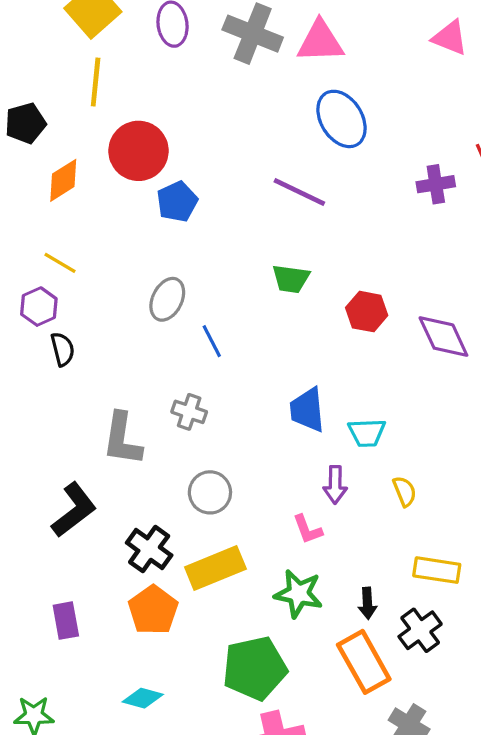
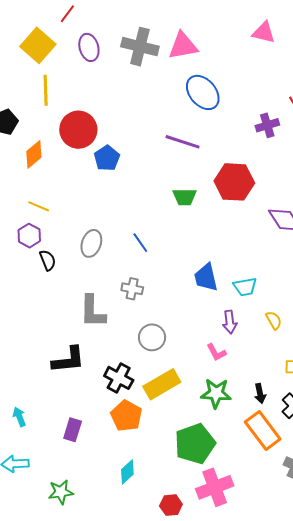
gray ellipse: (167, 299) -> (91, 243), moved
red hexagon: (367, 312) -> (234, 182), moved, size x1.5
black L-shape: (74, 510) -> (68, 360), turned 39
purple rectangle: (66, 621) -> (73, 430), turned 35
cyan diamond: (143, 698) -> (127, 472), turned -50

